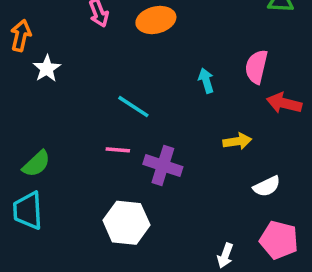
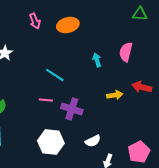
red arrow: (284, 103) -> (142, 87), moved
white semicircle: (267, 186) -> (93, 141), moved
pink pentagon: (279, 240) -> (139, 152), turned 30

